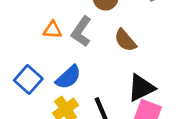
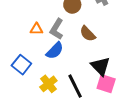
blue semicircle: (68, 77) -> (55, 51), moved
black triangle: (141, 88) -> (100, 66), turned -45

